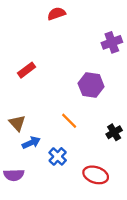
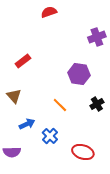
brown triangle: (17, 123) -> (14, 96), moved
black cross: (114, 132) -> (97, 104), moved

